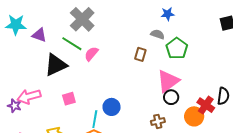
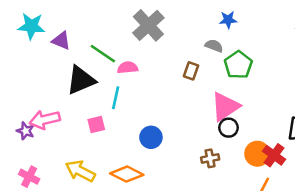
gray cross: (82, 19) -> (148, 25), moved
pink semicircle: (91, 54) -> (128, 68), turned 42
red cross: (206, 105) -> (274, 155), moved
cyan line: (95, 119) -> (116, 98), moved

